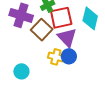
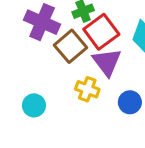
red square: (61, 18) -> (101, 32), turned -30
blue circle: (69, 56) -> (130, 102), moved

